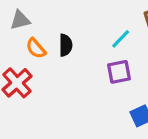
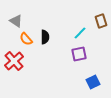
gray triangle: (20, 20) -> (16, 21), turned 48

